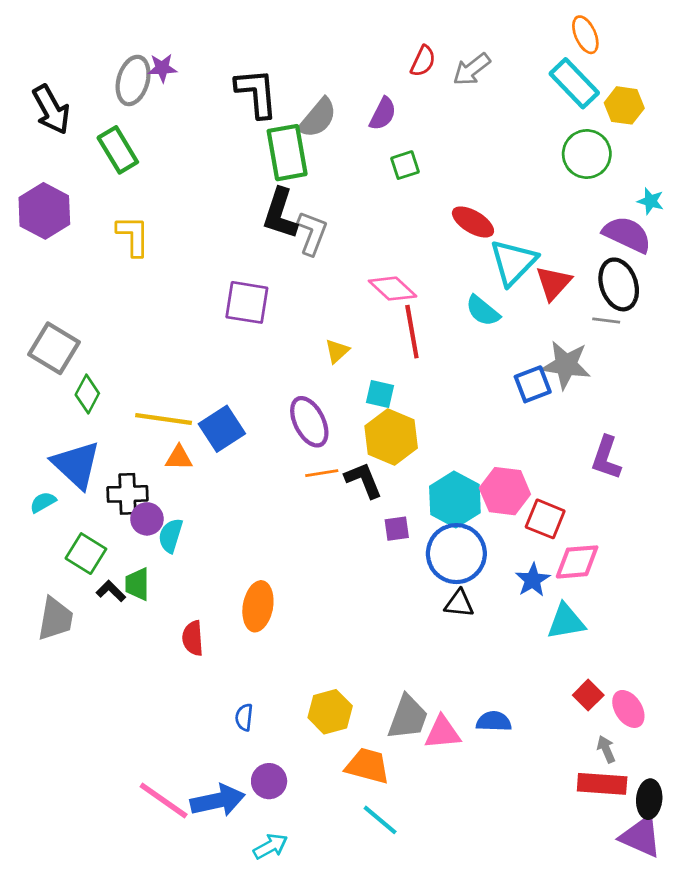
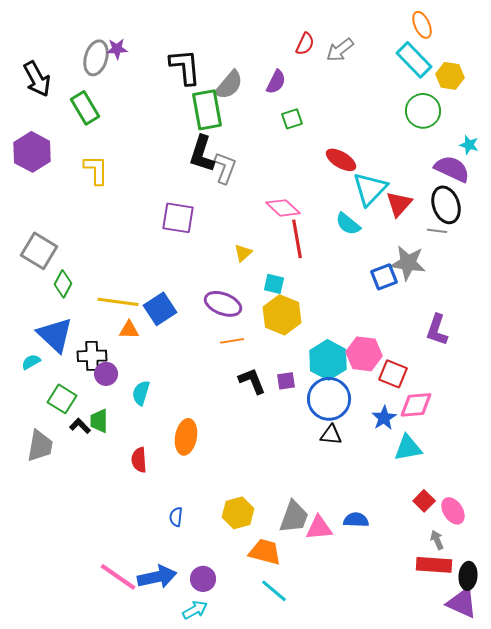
purple ellipse: (309, 422) -> (223, 304), turned -42
black L-shape: (363, 480) -> (252, 381), moved
cyan semicircle: (171, 536) -> (141, 393), moved
purple circle: (269, 781) -> (203, 579), moved

